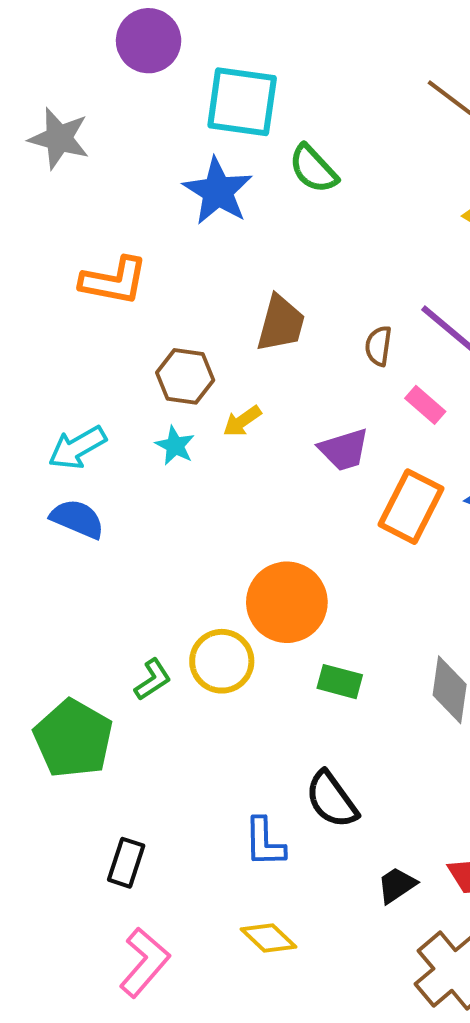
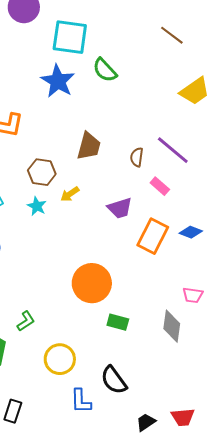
yellow circle: (222, 661) -> (60, 359), moved

